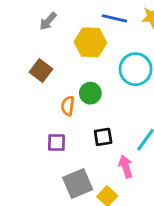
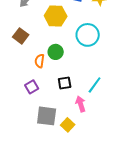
purple square: (56, 143) -> (32, 87), turned -32
gray square: (78, 184) -> (47, 116), turned 30

